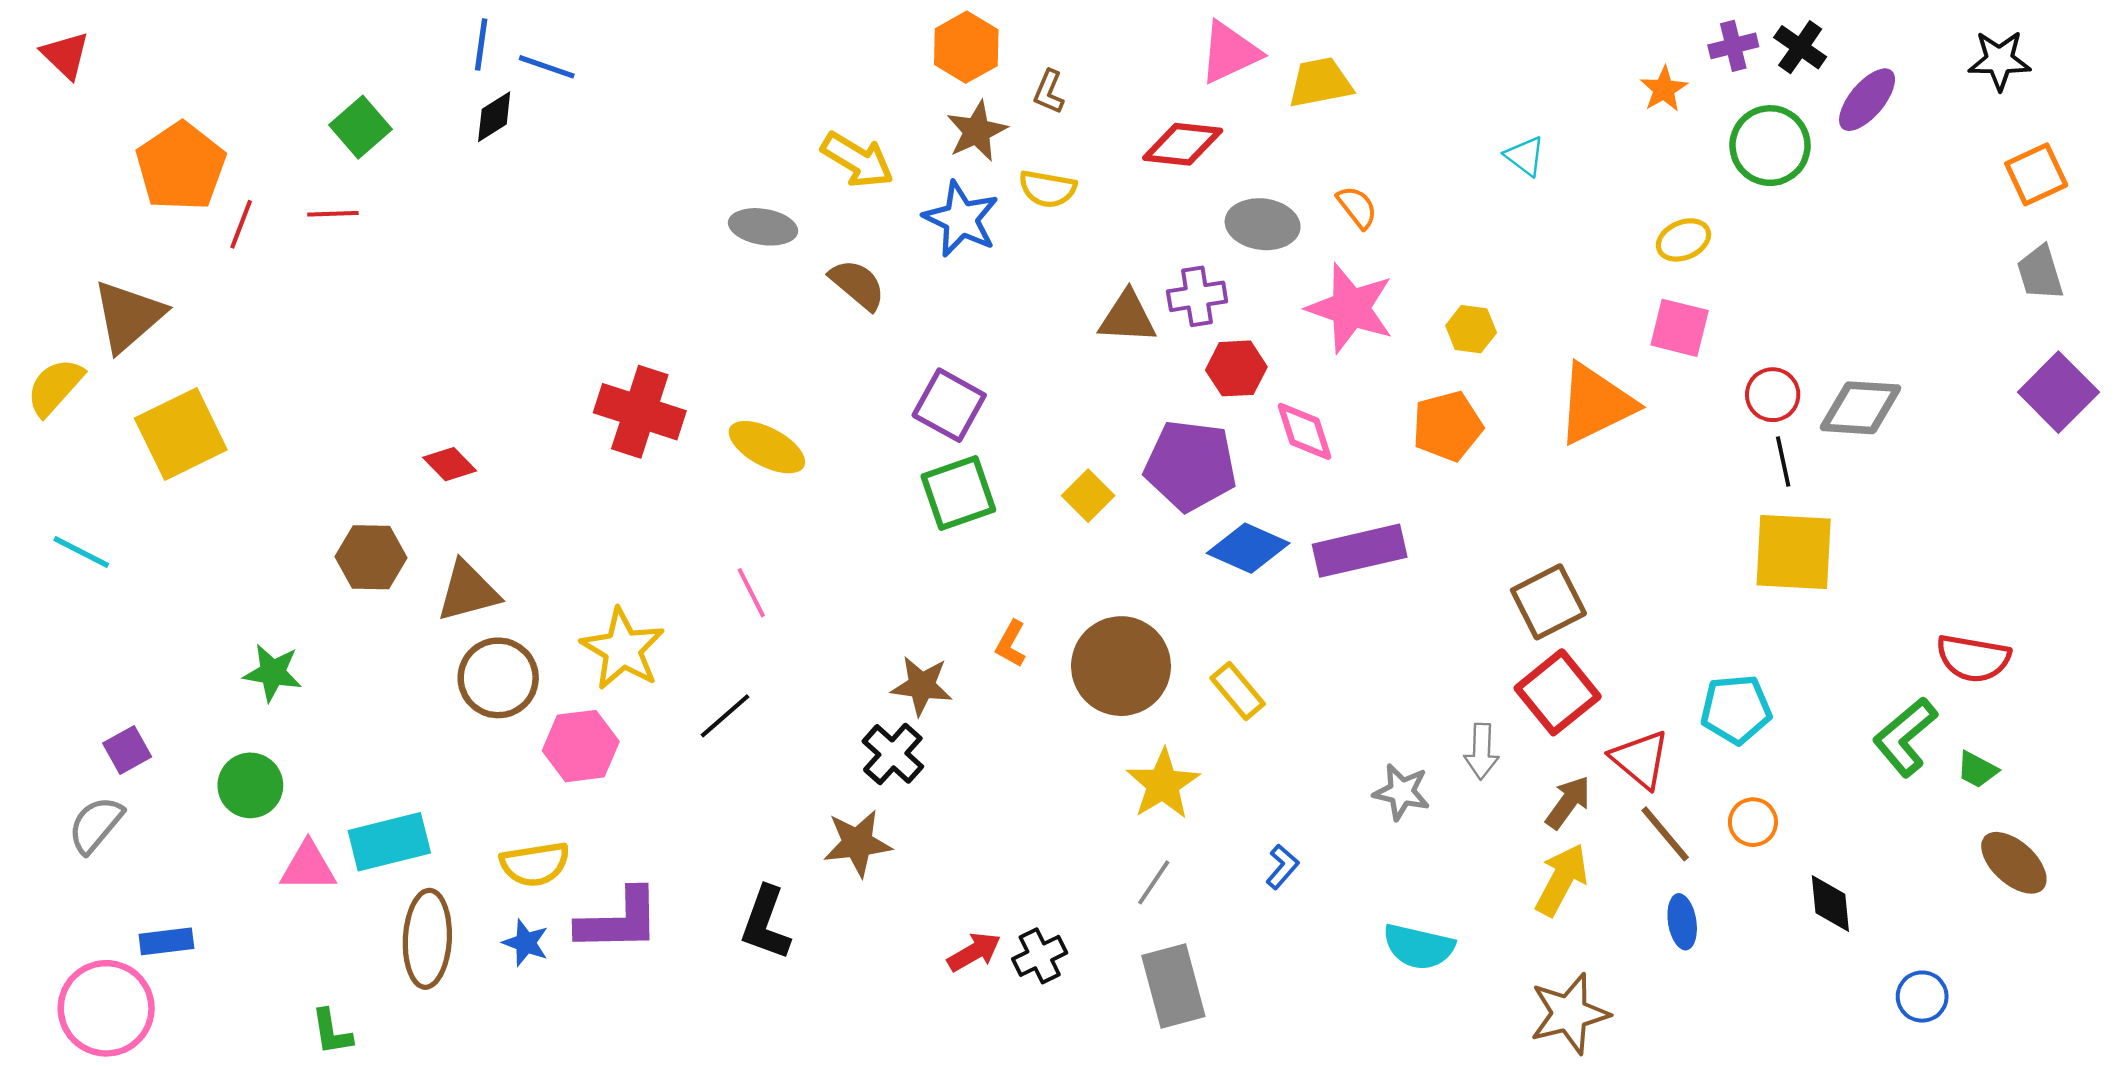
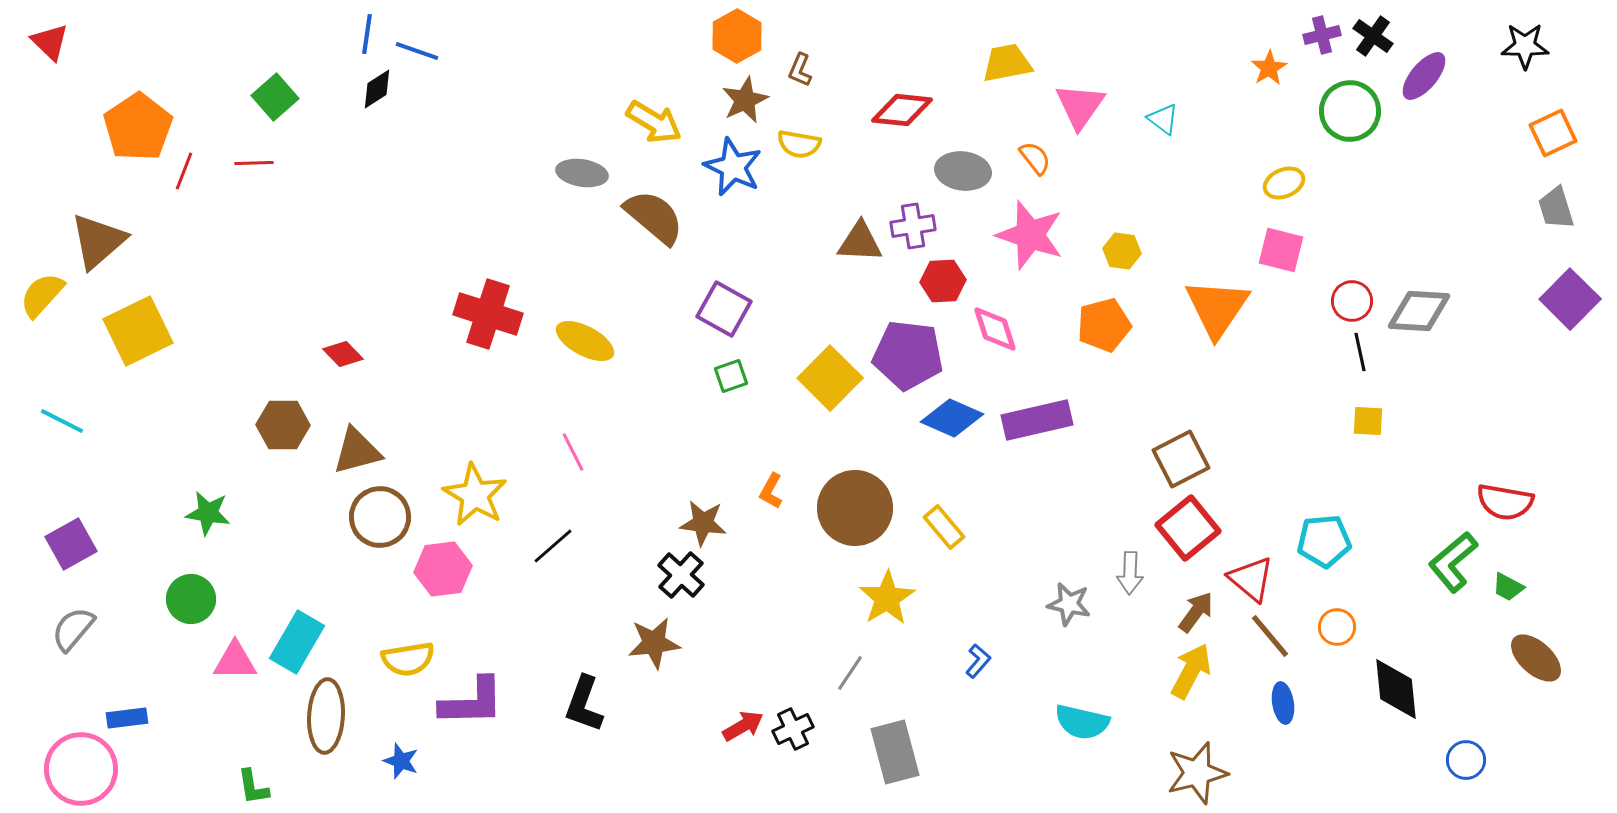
pink triangle: (1230, 52) -> (1080, 106), moved, turned -30
brown semicircle: (857, 285) -> (654, 217), size x1.4
orange triangle: (1596, 404) -> (1217, 308), turned -30
green square: (958, 493) -> (731, 376), size x0.6
yellow square: (1088, 496) -> (830, 378), size x1.6
yellow square: (1794, 552) -> (1368, 421), size x0.5
purple square: (127, 750) -> (71, 544), moved, size x1.4
cyan rectangle: (389, 842) -> (297, 642), turned -46
gray line: (1154, 882) -> (850, 673), moved
black diamond: (1830, 903) -> (1396, 689), size x1.4
blue star: (526, 943) -> (401, 761), moved

